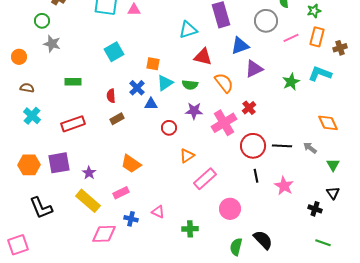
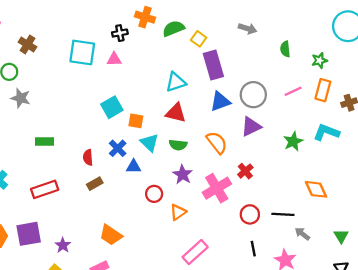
gray circle: (266, 21) -> (253, 95), moved
blue triangle: (240, 46) -> (220, 102), moved
cyan square: (114, 52) -> (112, 107), moved
red triangle: (203, 57) -> (176, 113), moved
cyan triangle: (165, 83) -> (150, 143), turned -42
purple star: (194, 111) -> (183, 174), turned 30
orange diamond: (328, 123) -> (316, 189), moved
red circle: (253, 146) -> (250, 214), size x0.7
gray arrow: (310, 148) -> (302, 234), moved
orange triangle: (187, 156) -> (178, 212), moved

